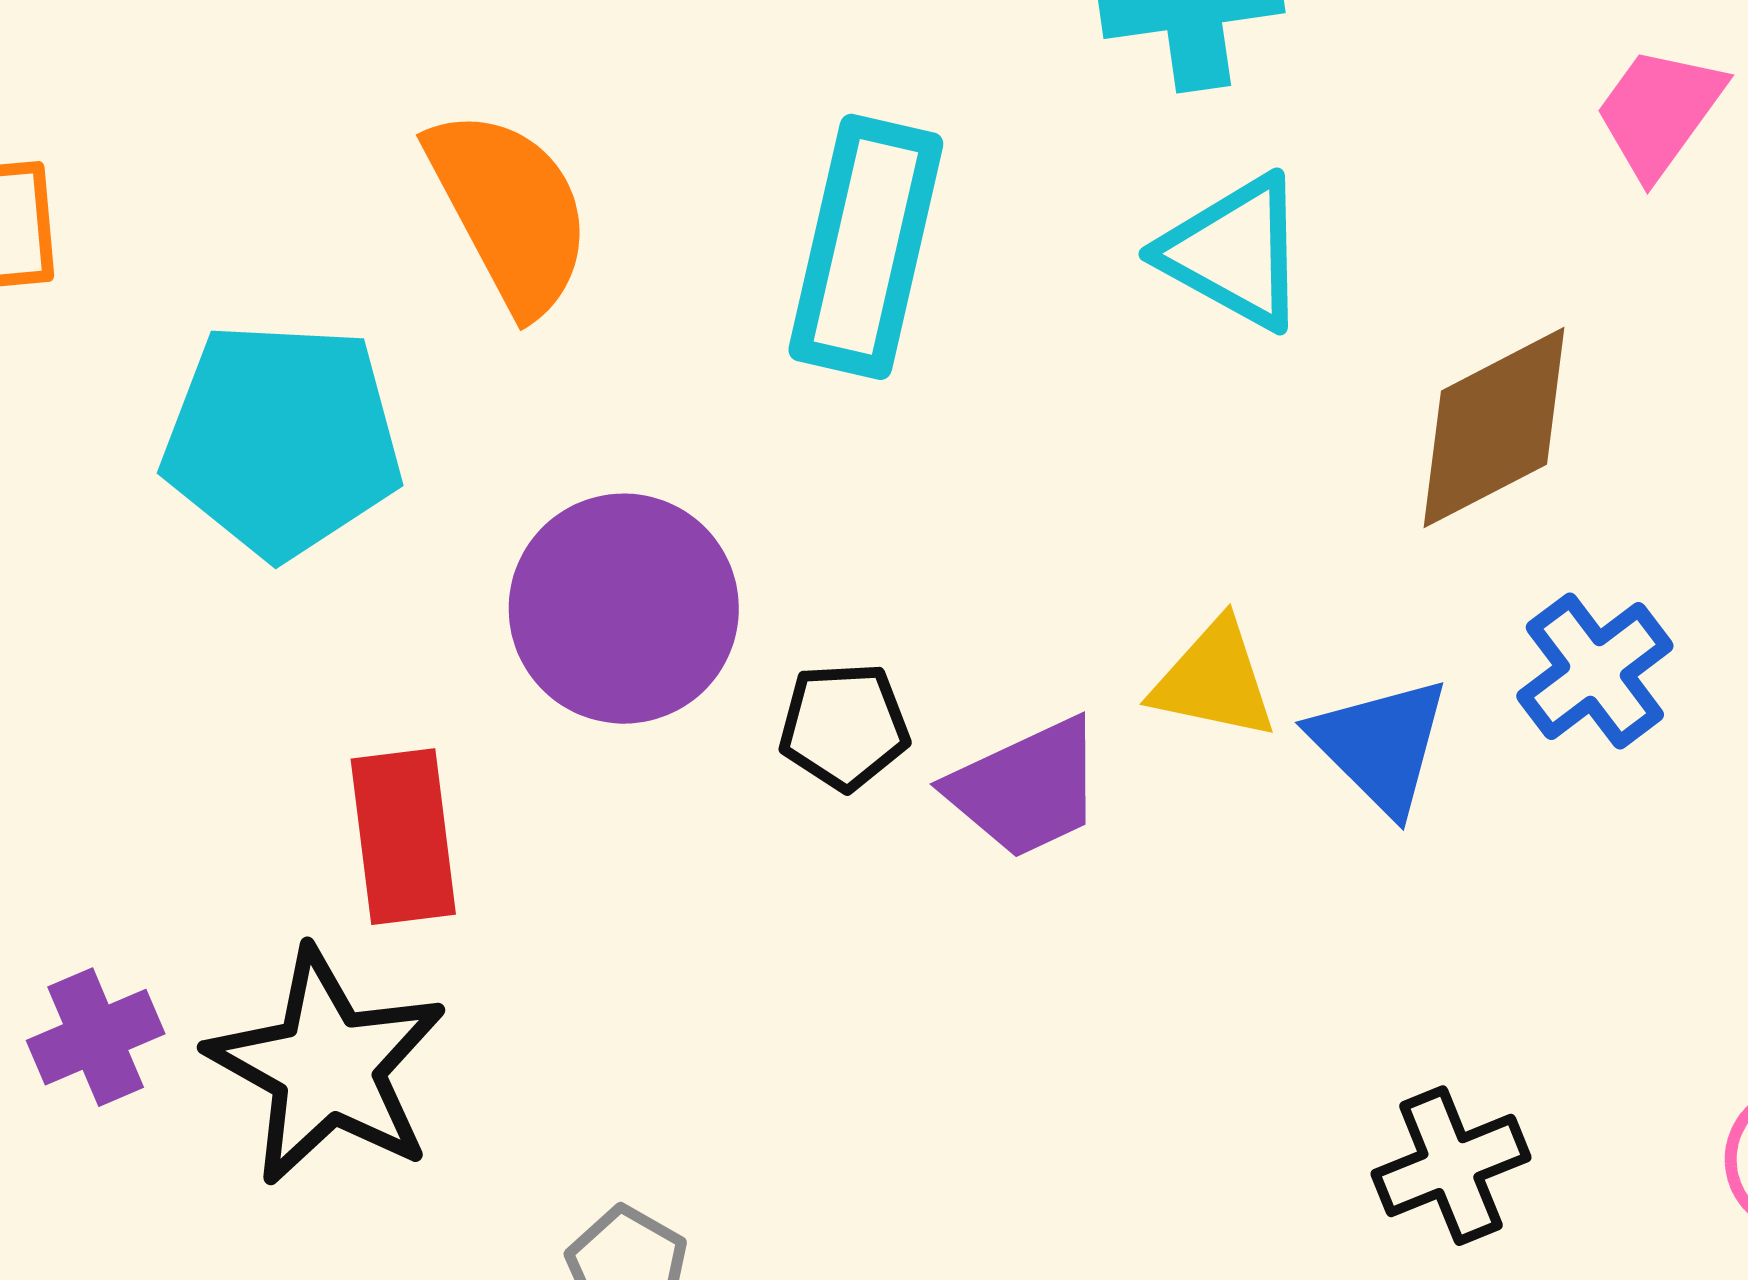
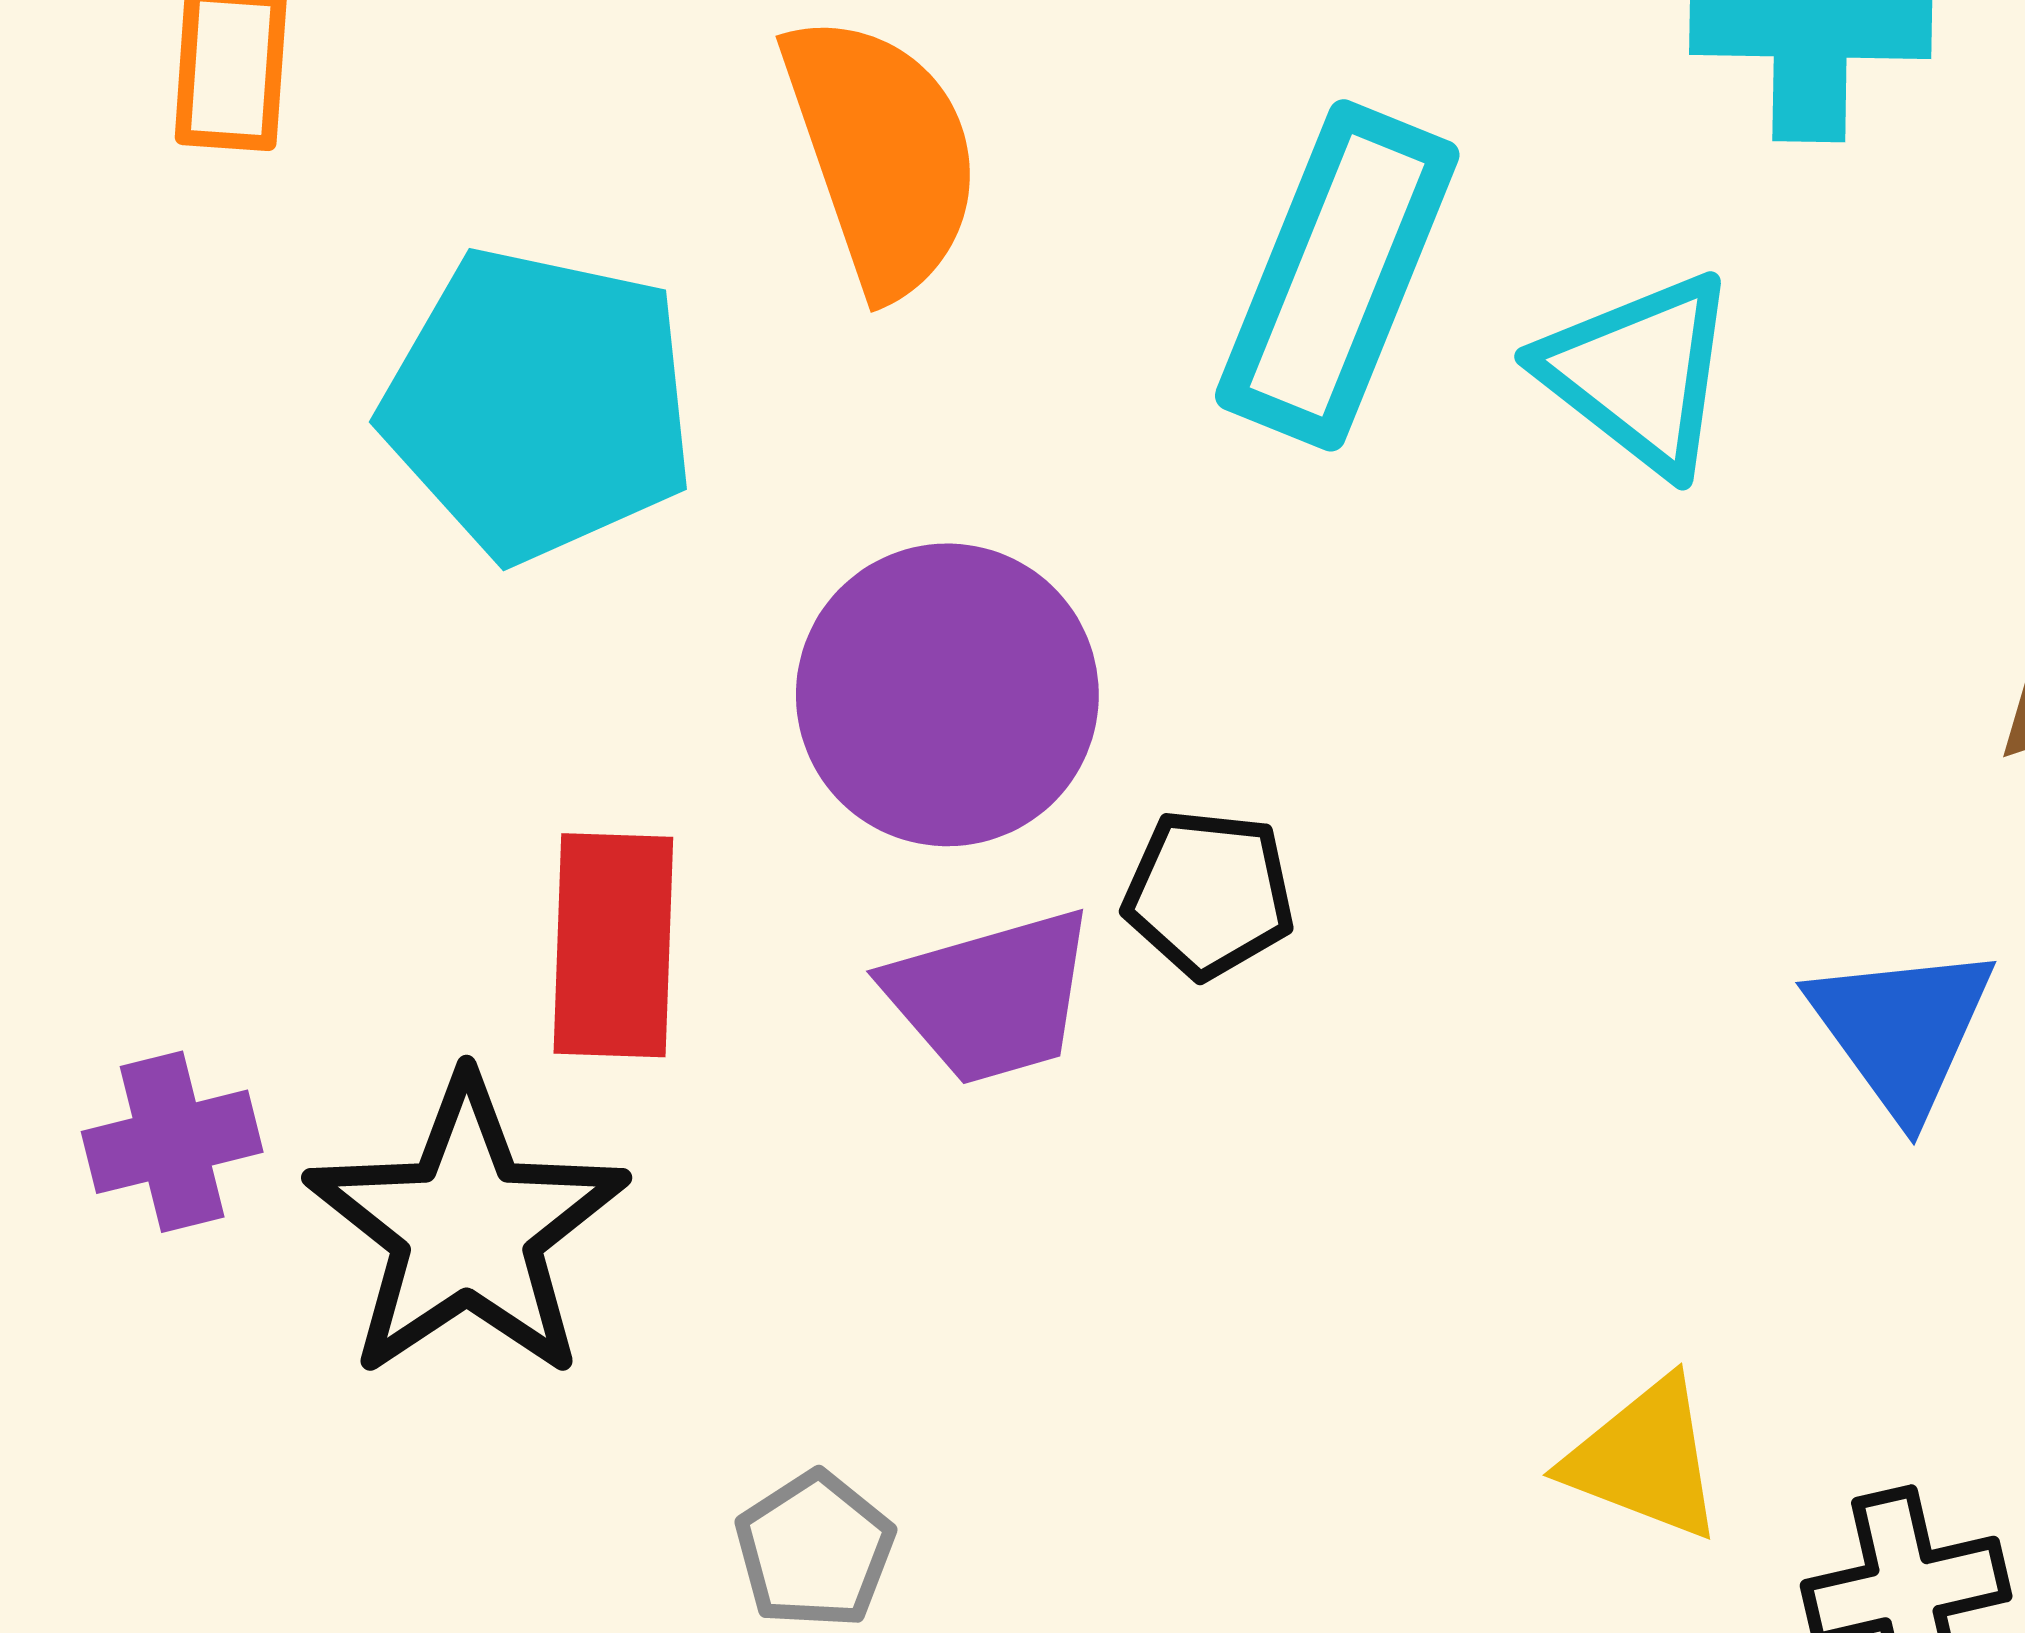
cyan triangle: (1234, 252) -> (1639, 373), moved
yellow triangle: (1214, 680) -> (1645, 1459), moved
purple trapezoid: (1026, 788) -> (991, 997), moved

